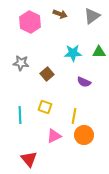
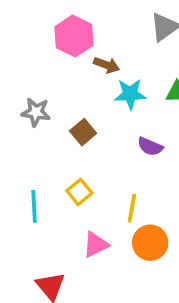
brown arrow: (60, 14) -> (107, 65), moved
pink hexagon: (30, 22) -> (74, 36), moved
yellow square: (45, 107) -> (79, 192), turned 32

